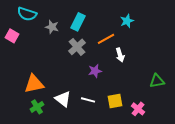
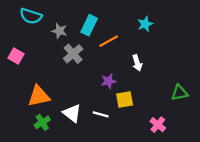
pink square: (12, 36) -> (16, 56), moved
orange line: (106, 39) -> (109, 41), moved
gray cross: (77, 47) -> (73, 54), moved
yellow square: (115, 101) -> (125, 100), moved

